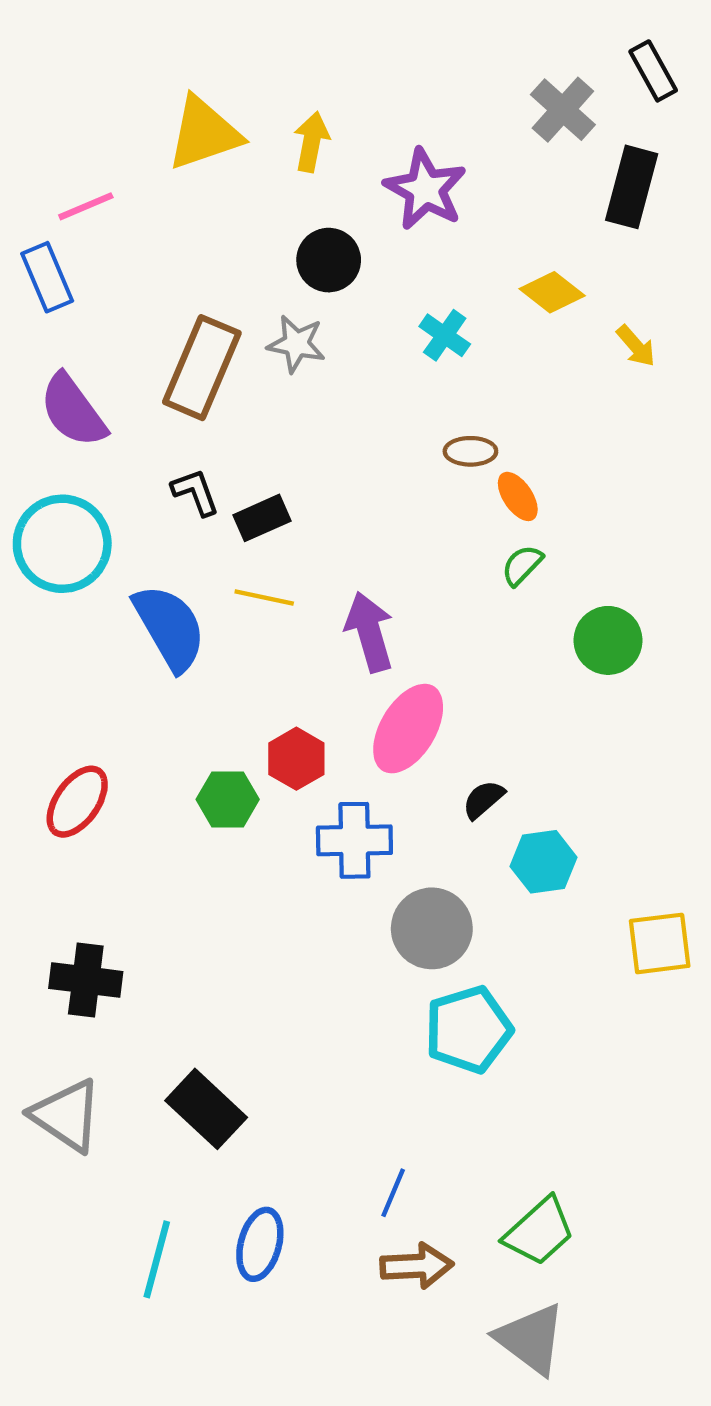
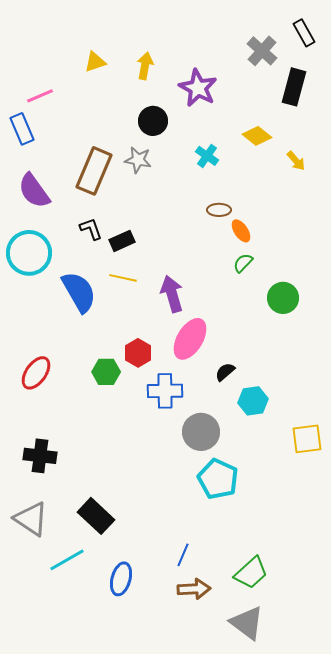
yellow triangle: (204, 133) -> (95, 62), size x0.6
cyan pentagon: (468, 1029) -> (218, 479), turned -30
cyan line: (157, 1259) -> (67, 560), moved, turned 45

